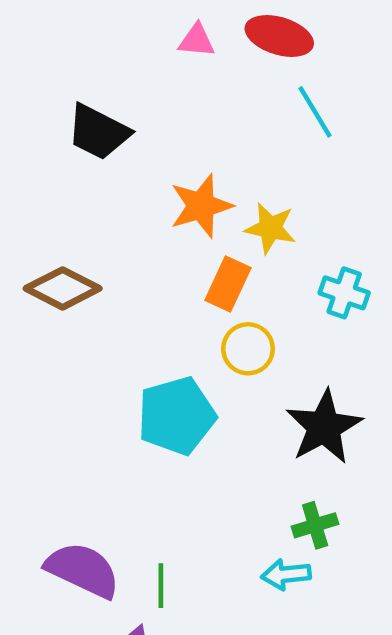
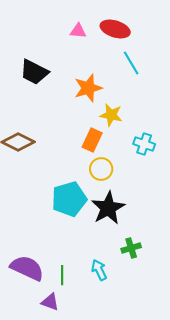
orange star: (201, 206) -> (88, 88), moved
black star: (324, 427) -> (108, 208), moved
cyan arrow: (286, 574) -> (99, 270), moved, turned 70

